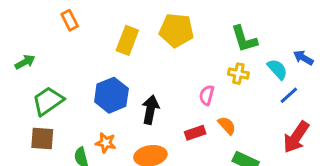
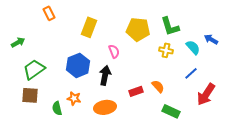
yellow pentagon: (176, 30) -> (138, 29), moved
pink semicircle: (207, 95) -> (114, 51), moved, turned 144
blue line: (289, 95) -> (191, 73), moved

